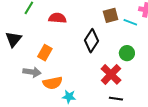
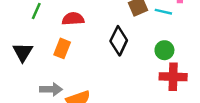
orange rectangle: (45, 53) -> (62, 48), moved
red cross: (111, 74) -> (173, 77), moved, turned -35

